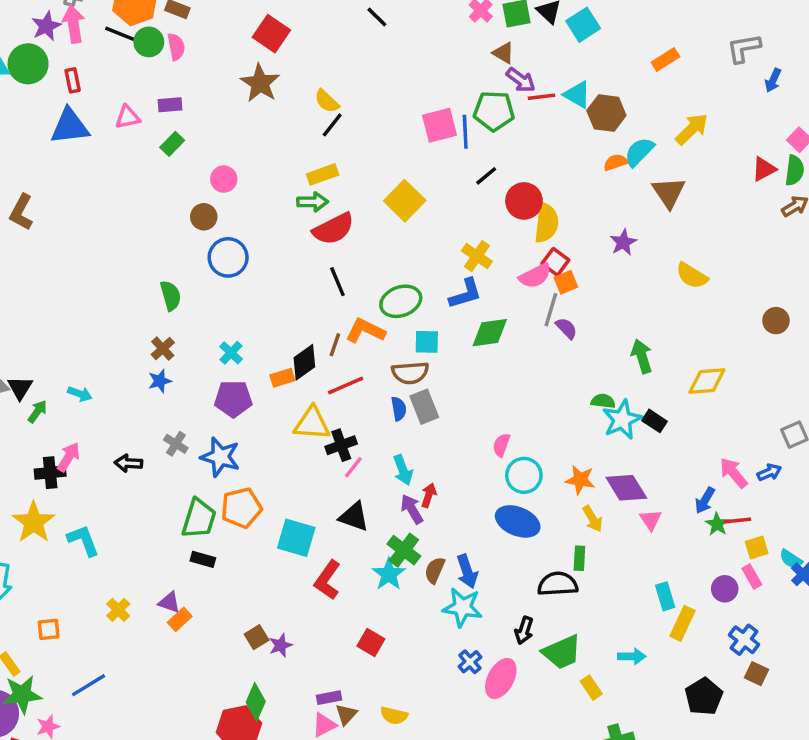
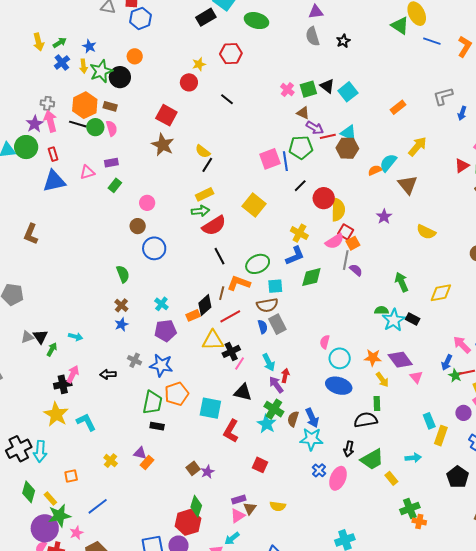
brown hexagon: (606, 113) -> (347, 148), moved

